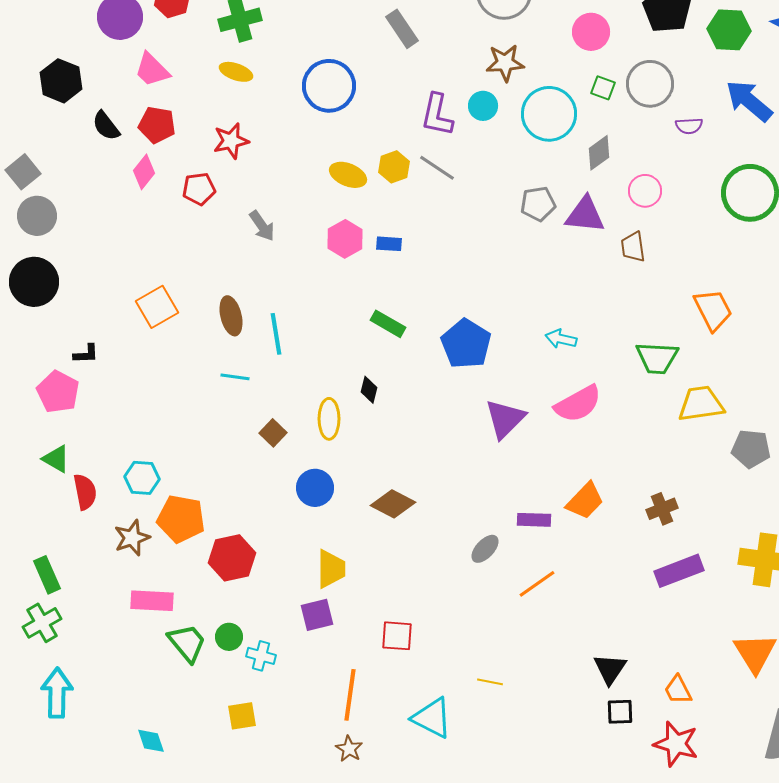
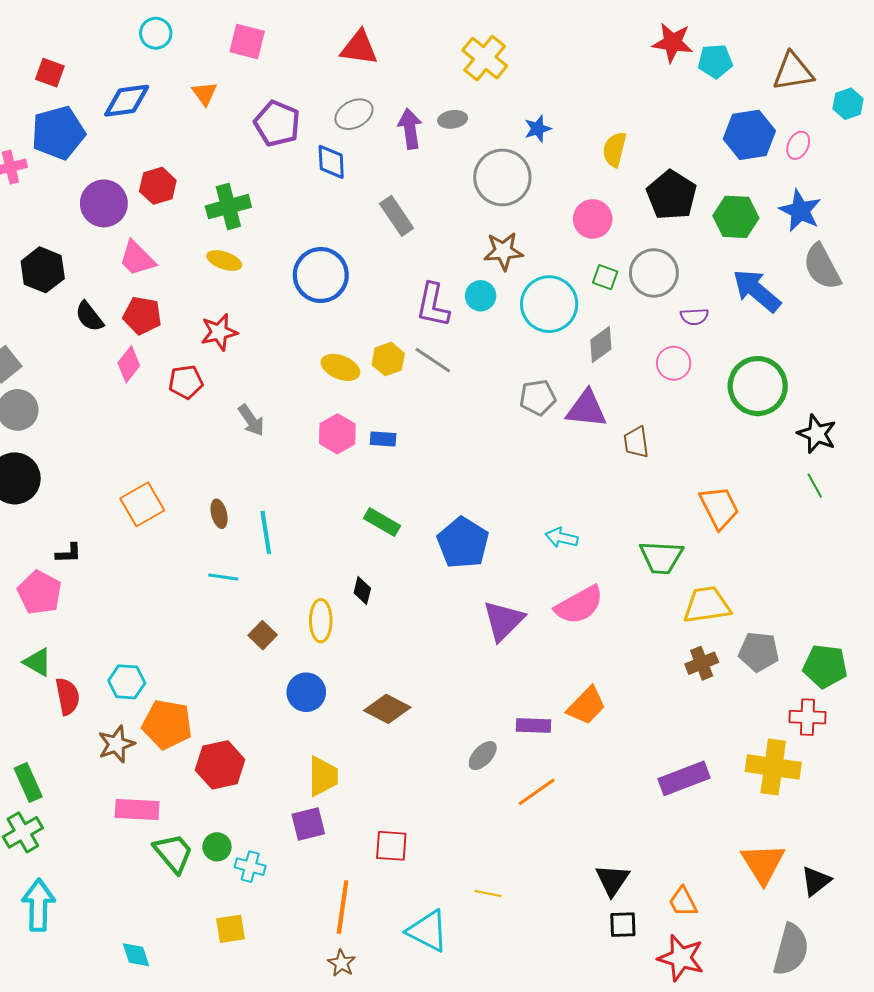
pink circle: (645, 191) -> (674, 363), moved
brown ellipse: (231, 316) -> (219, 514), size x0.7
brown cross: (662, 509) -> (702, 663), moved

